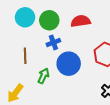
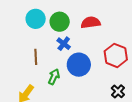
blue cross: (53, 42) -> (64, 44), turned -32

